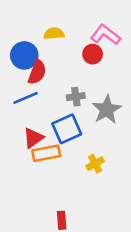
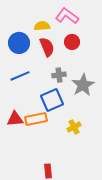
pink L-shape: (105, 35) -> (67, 16), moved
red semicircle: (37, 72) -> (47, 47), moved, turned -42
red triangle: (33, 138) -> (15, 119), moved, turned 30

